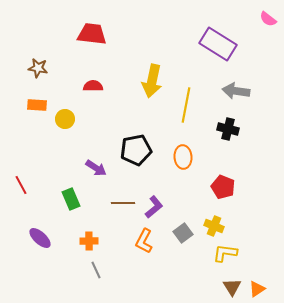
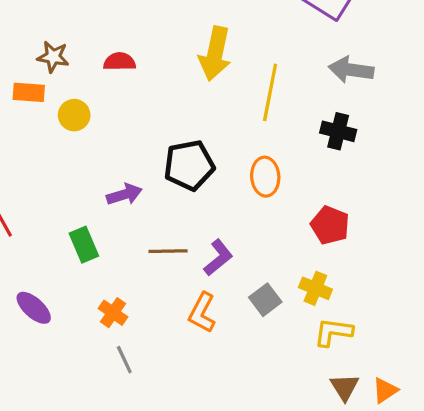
brown star: (38, 68) -> (53, 57), moved
purple arrow: (96, 168) -> (124, 194), turned -50
orange cross: (89, 241) -> (113, 313), turned 36

